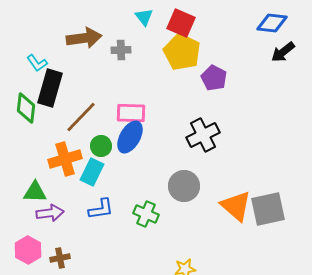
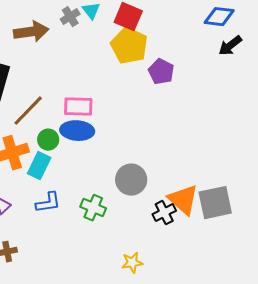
gray cross: (121, 50) -> (70, 17), moved, turned -30
black cross: (203, 135) -> (164, 213), moved, size x0.7
blue ellipse: (130, 137) -> (77, 131), turned 64

